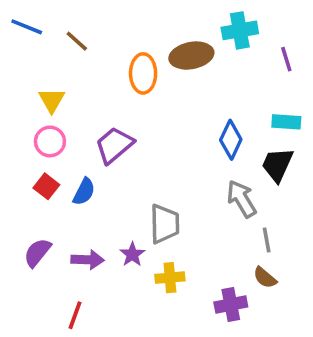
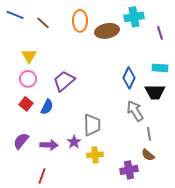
orange ellipse: (143, 73) -> (80, 21), moved
black trapezoid: (277, 165) -> (155, 92), turned -115

